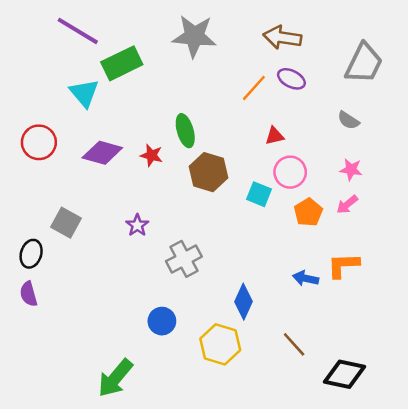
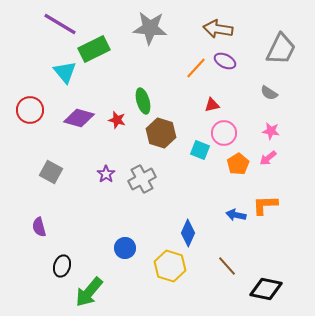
black ellipse: (31, 254) -> (62, 266), moved
gray cross: (184, 259) -> (142, 179), moved
purple semicircle: (29, 294) -> (39, 227), moved

